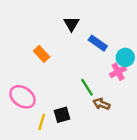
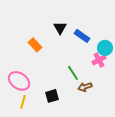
black triangle: (71, 24) -> (60, 28), moved
brown arrow: (101, 104) -> (85, 87), turned -40
yellow line: (42, 122) -> (23, 102), moved

